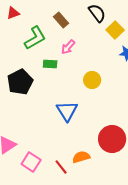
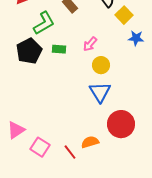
pink arrow: (68, 47) -> (90, 44), moved
black pentagon: (20, 82) -> (29, 51), moved
blue triangle: (67, 111) -> (100, 92), moved

